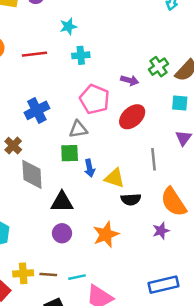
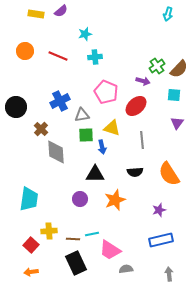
red line: (34, 54) -> (58, 56), turned 30
purple arrow: (130, 80) -> (143, 81), moved
gray triangle: (78, 129) -> (82, 115), moved
gray line: (153, 159) -> (142, 140), moved
yellow triangle: (115, 178) -> (112, 128), moved
black triangle: (62, 202) -> (95, 174), moved
purple star: (161, 231) -> (159, 210), moved
brown line: (48, 275) -> (73, 239), moved

